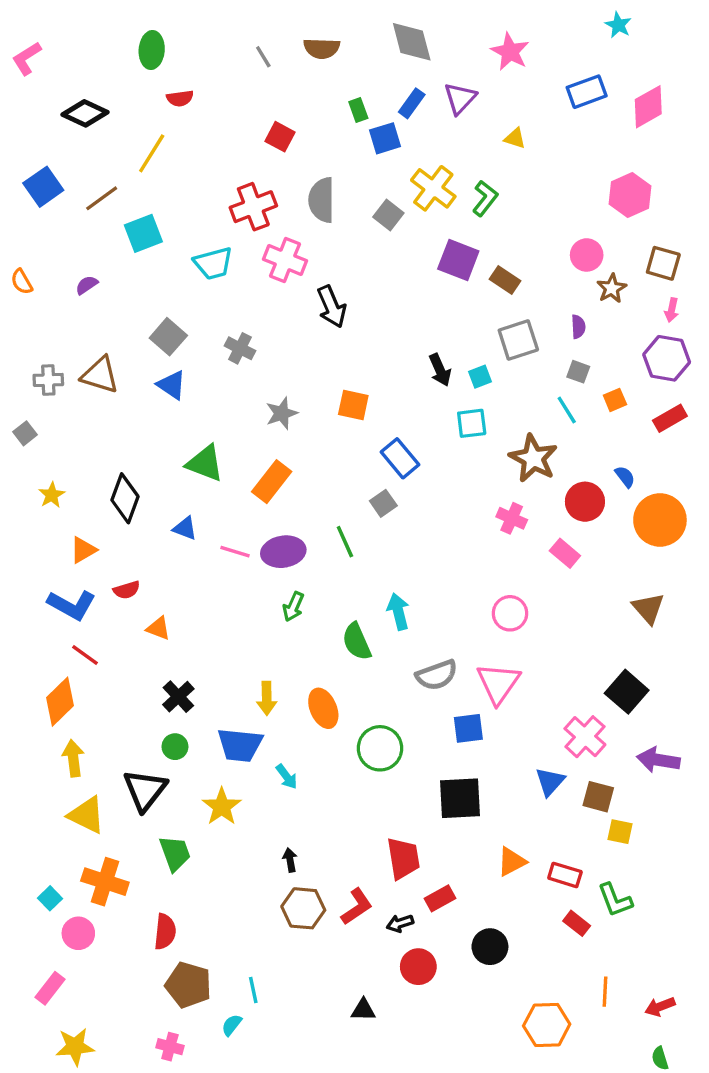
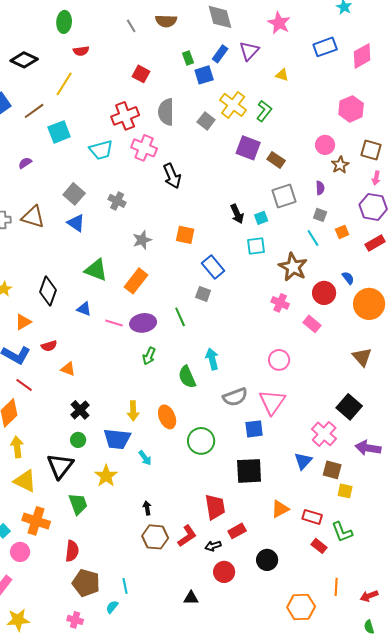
gray square: (383, 503) -> (203, 294), turned -35

